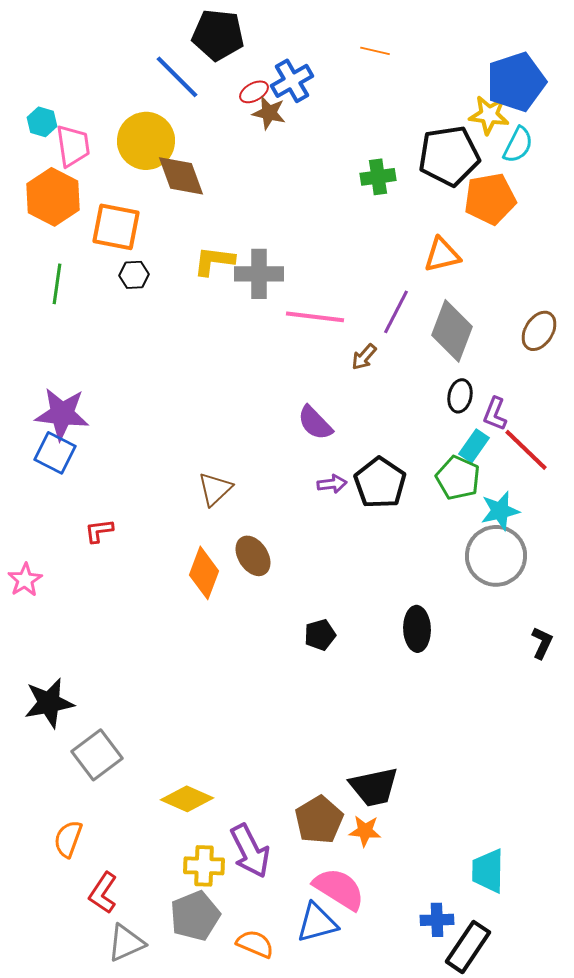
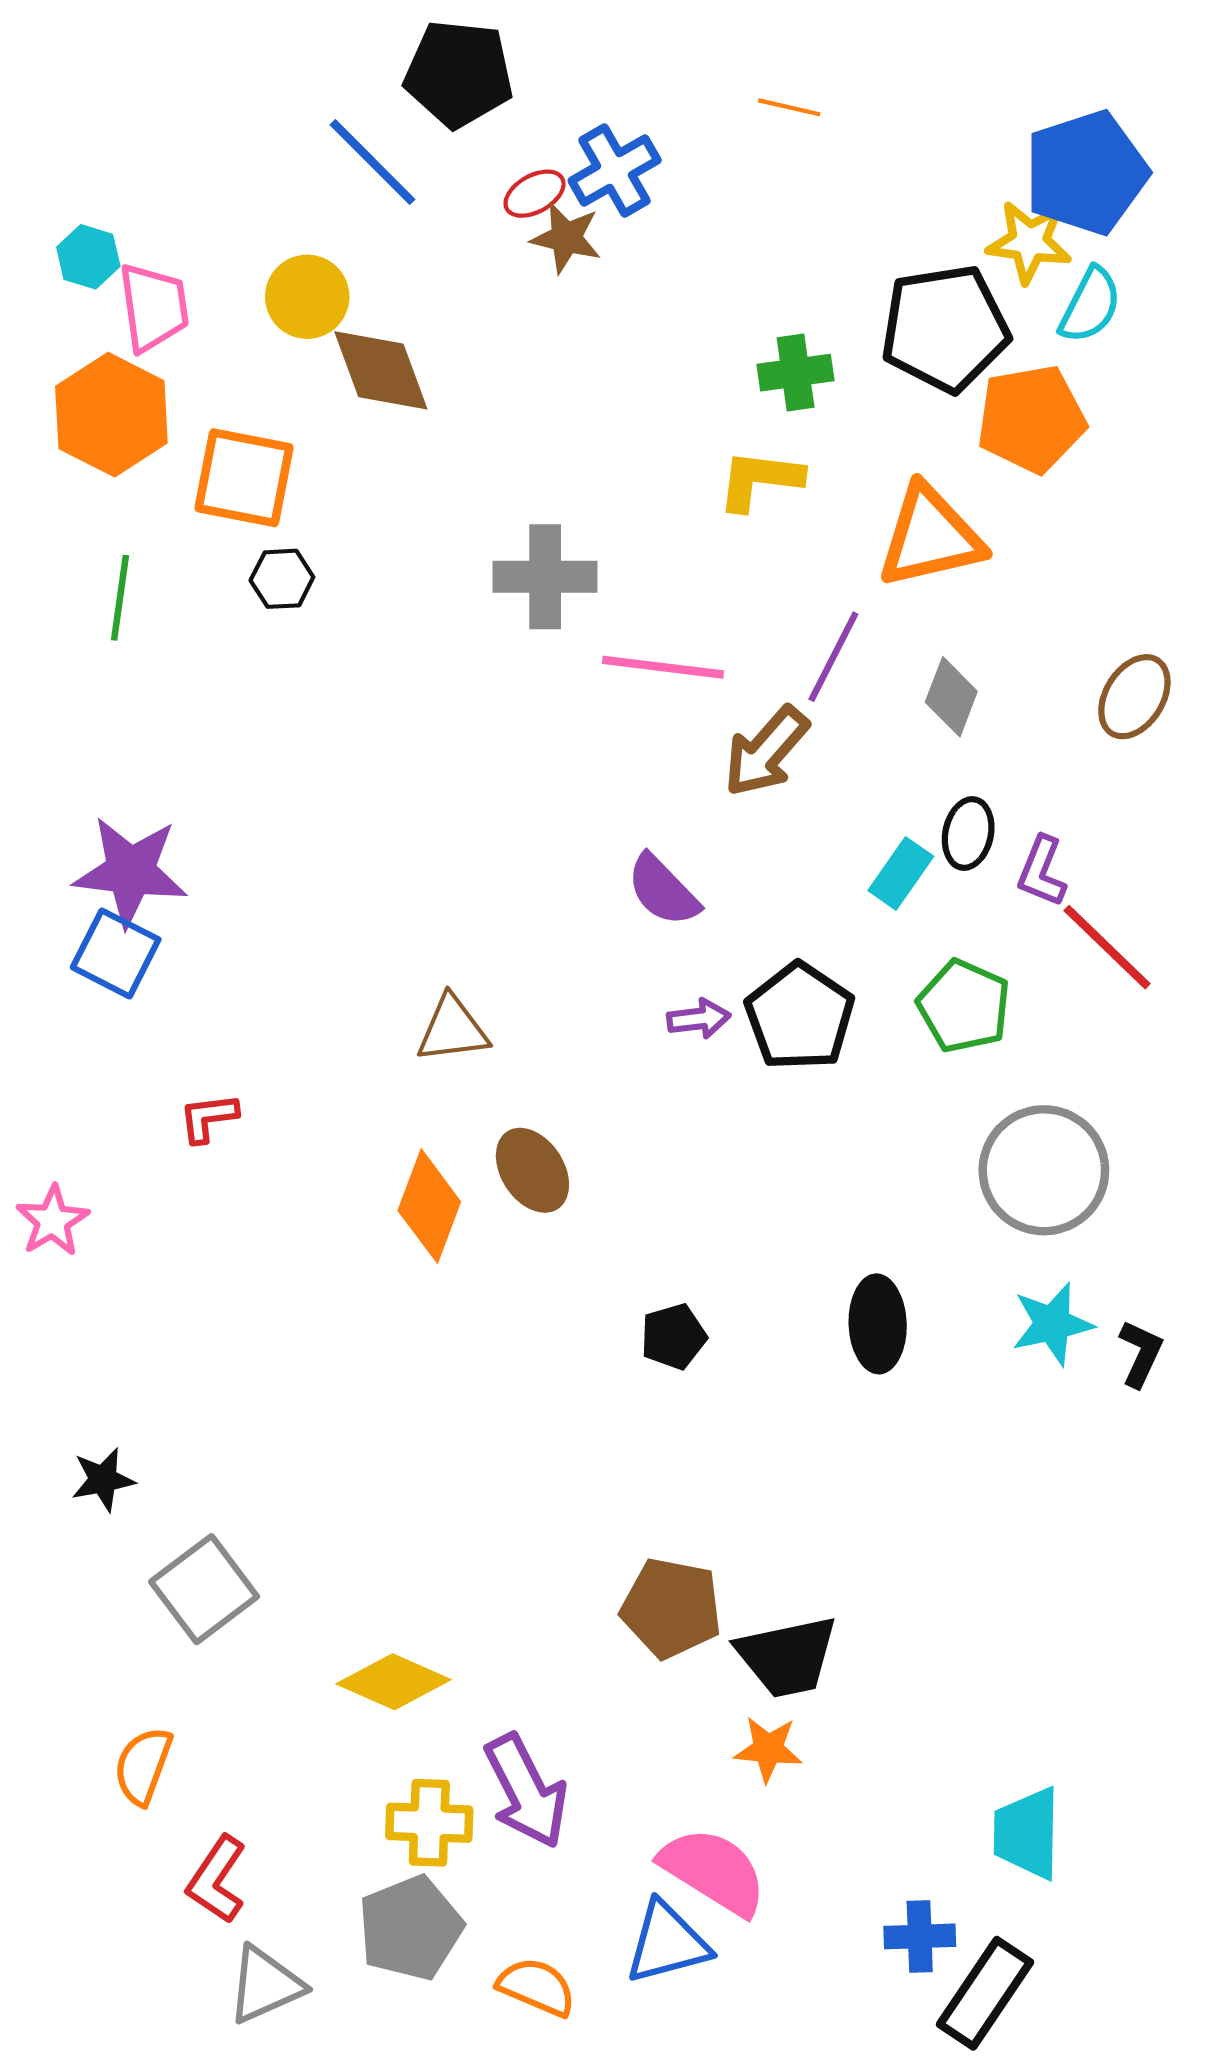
yellow circle: (146, 141) -> (307, 297), size x0.7
orange triangle: (442, 255) -> (930, 537), size x1.4
yellow L-shape: (214, 261) -> (760, 480), moved
gray diamond: (452, 331) -> (951, 697), size x0.6
brown arrow: (364, 357) -> (766, 751), size x1.6
cyan rectangle: (474, 446) -> (901, 873), moved
brown triangle: (215, 489) -> (452, 1029), turned 36
cyan star: (500, 511) -> (1052, 1324), moved
black star: (49, 703) -> (103, 1480), size x0.6
brown pentagon: (319, 820) -> (671, 1608), moved, turned -30

